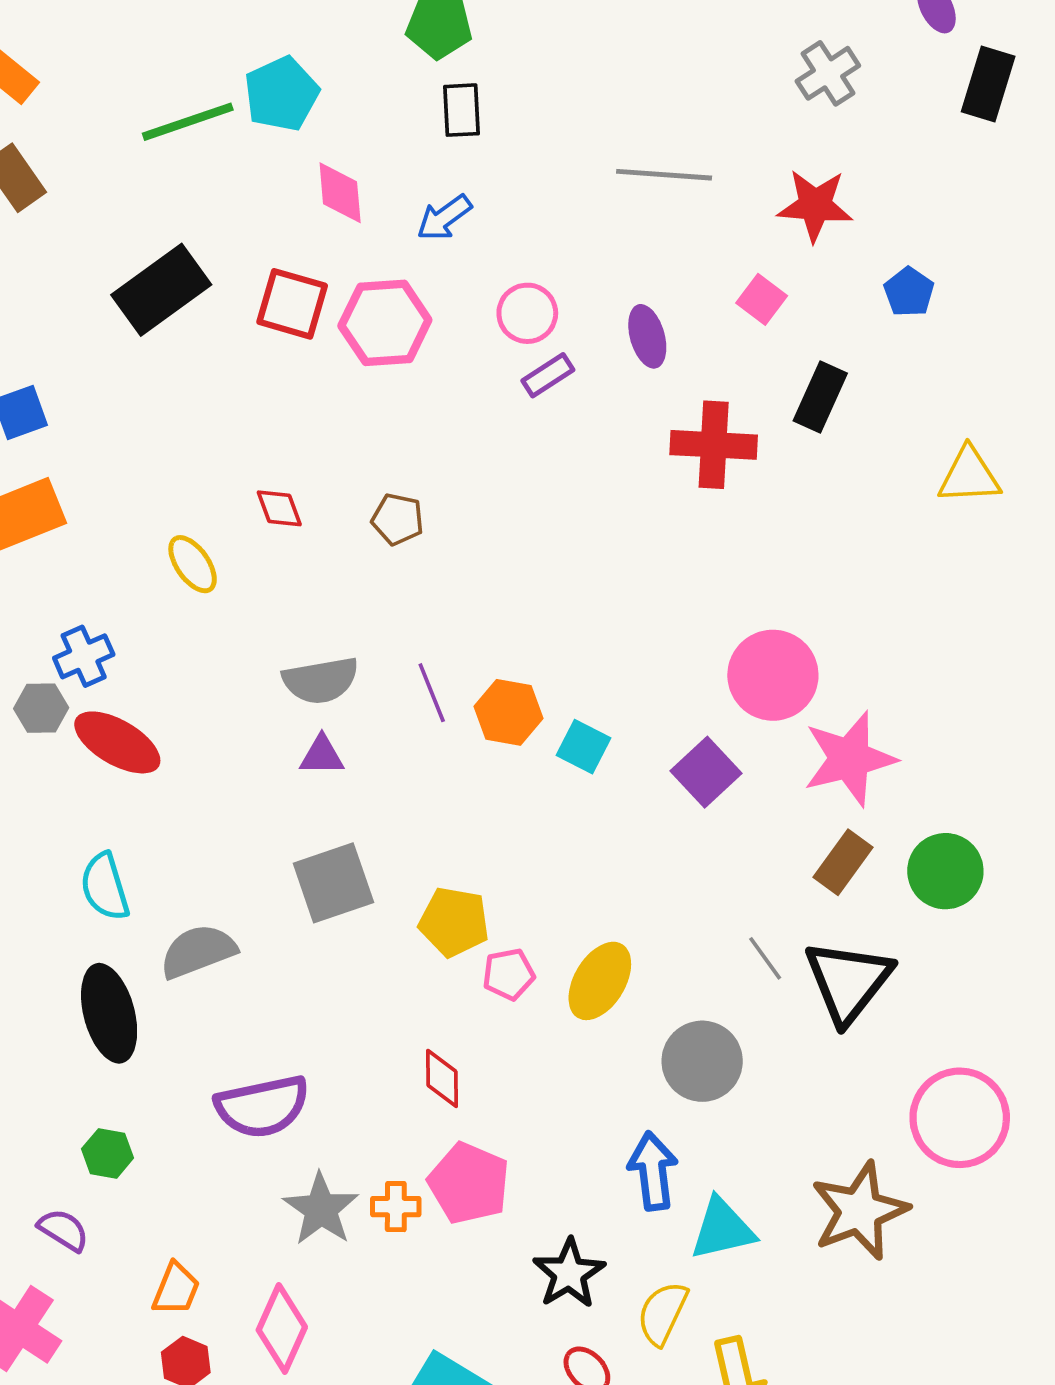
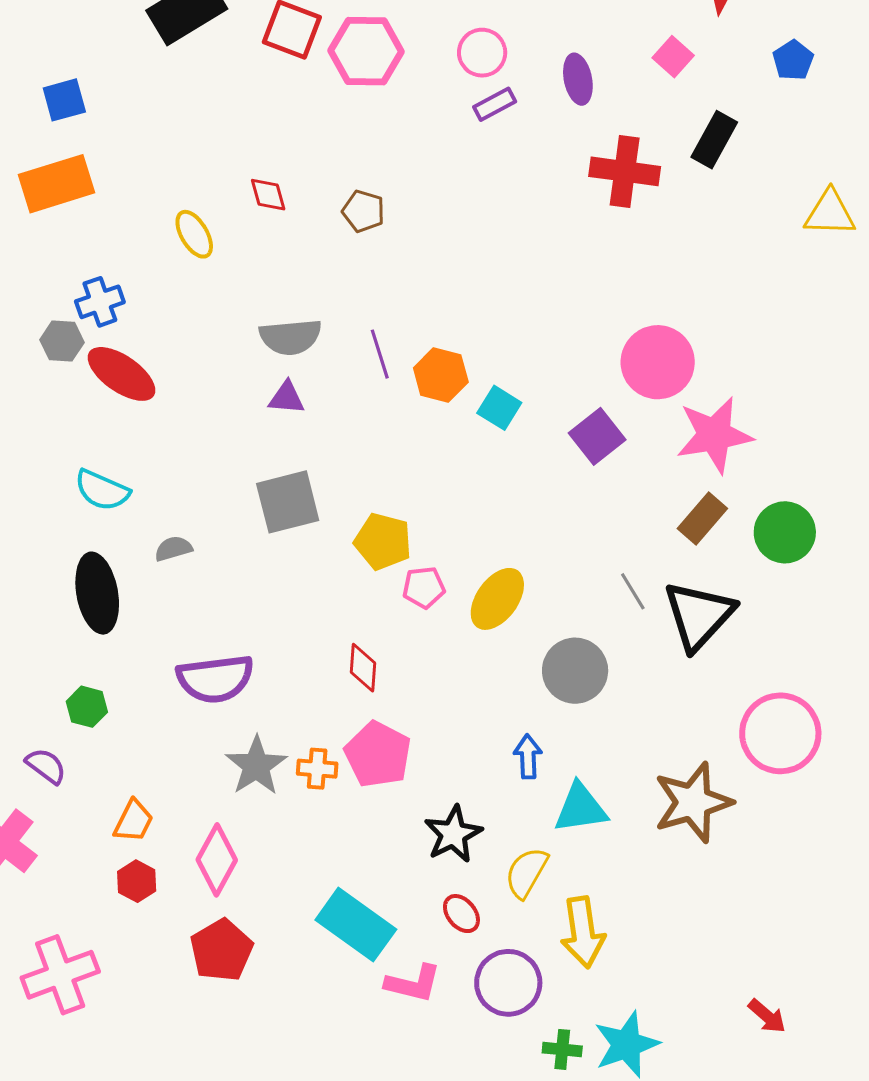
cyan semicircle: (105, 887) -> (102, 490), turned -54
gray semicircle: (198, 951) -> (173, 549), size x0.6
blue arrow: (653, 1171) -> (528, 757), size x0.7

